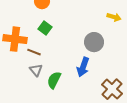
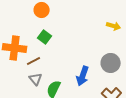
gray circle: (94, 42) -> (111, 63), moved
brown line: (34, 52) -> (34, 61), turned -48

